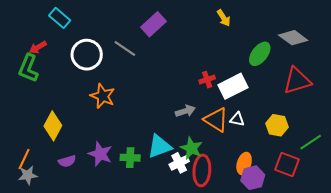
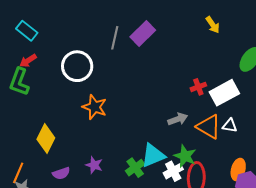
cyan rectangle: (60, 18) -> (27, 31), moved
gray line: (125, 49) -> (115, 38), moved, turned 70
purple star: (100, 154) -> (94, 165), size x0.7
green cross: (130, 158) -> (135, 168), moved, turned -36

